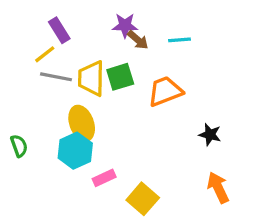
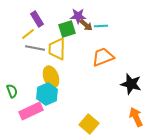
cyan line: (180, 40) -> (101, 26), moved
green square: (120, 77) -> (67, 29), moved
black star: (210, 135) -> (131, 84), size x1.5
pink rectangle: (104, 178) -> (31, 111), moved, size x1.6

